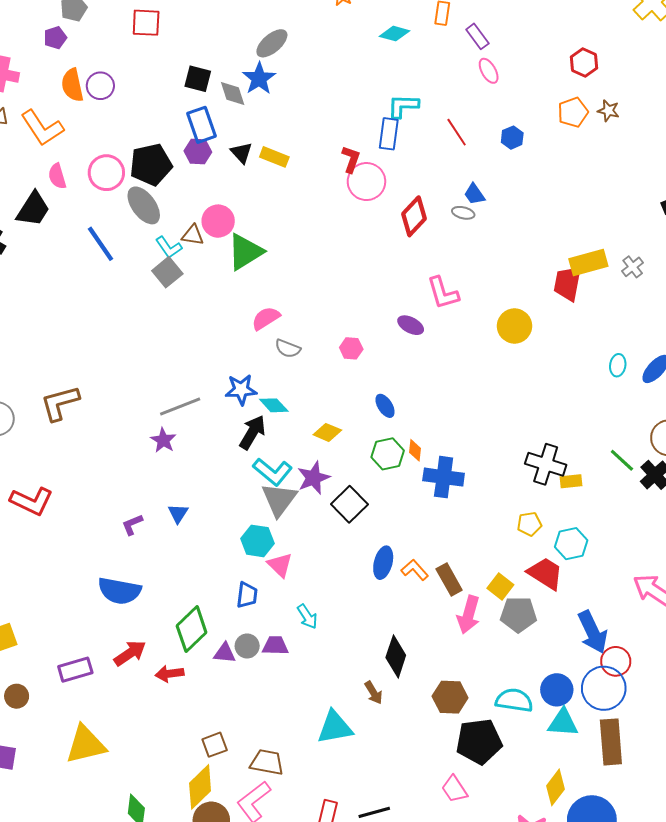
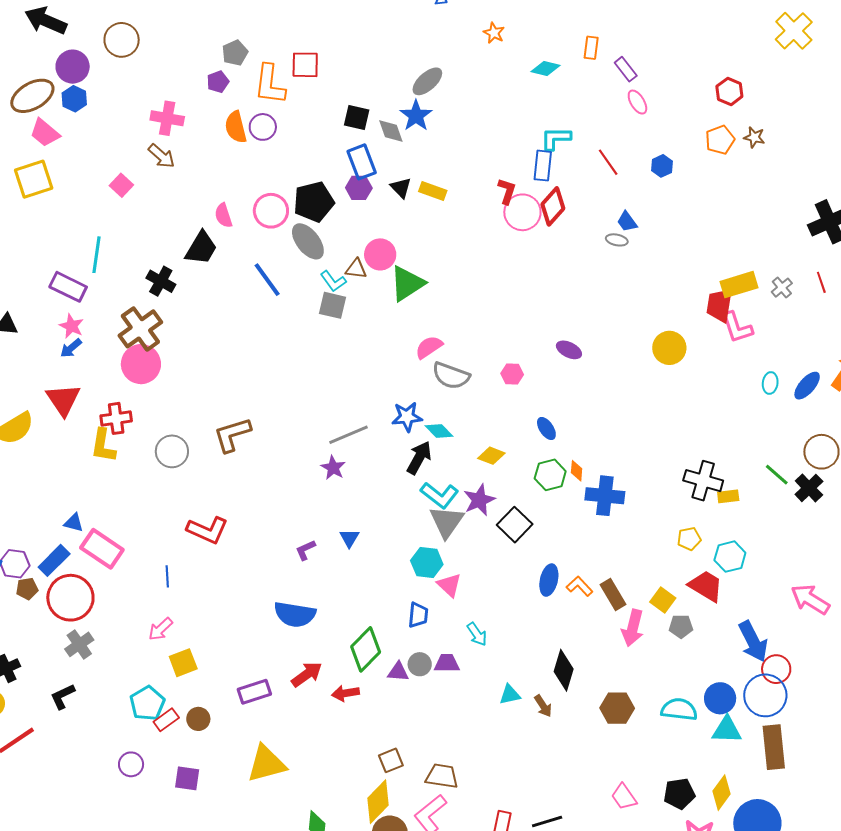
orange L-shape: (42, 128) -> (270, 84), moved, turned 42
red diamond: (414, 216) -> (553, 206), moved
gray square: (167, 272) -> (333, 305), turned -36
pink L-shape: (443, 293) -> (737, 328), moved
gray semicircle: (288, 348) -> (451, 376), size x1.5
gray pentagon: (518, 614) -> (681, 626), size x0.7
cyan triangle: (335, 727) -> (510, 695), moved, size x0.6
black pentagon: (479, 741) -> (679, 794), moved, size x0.7

